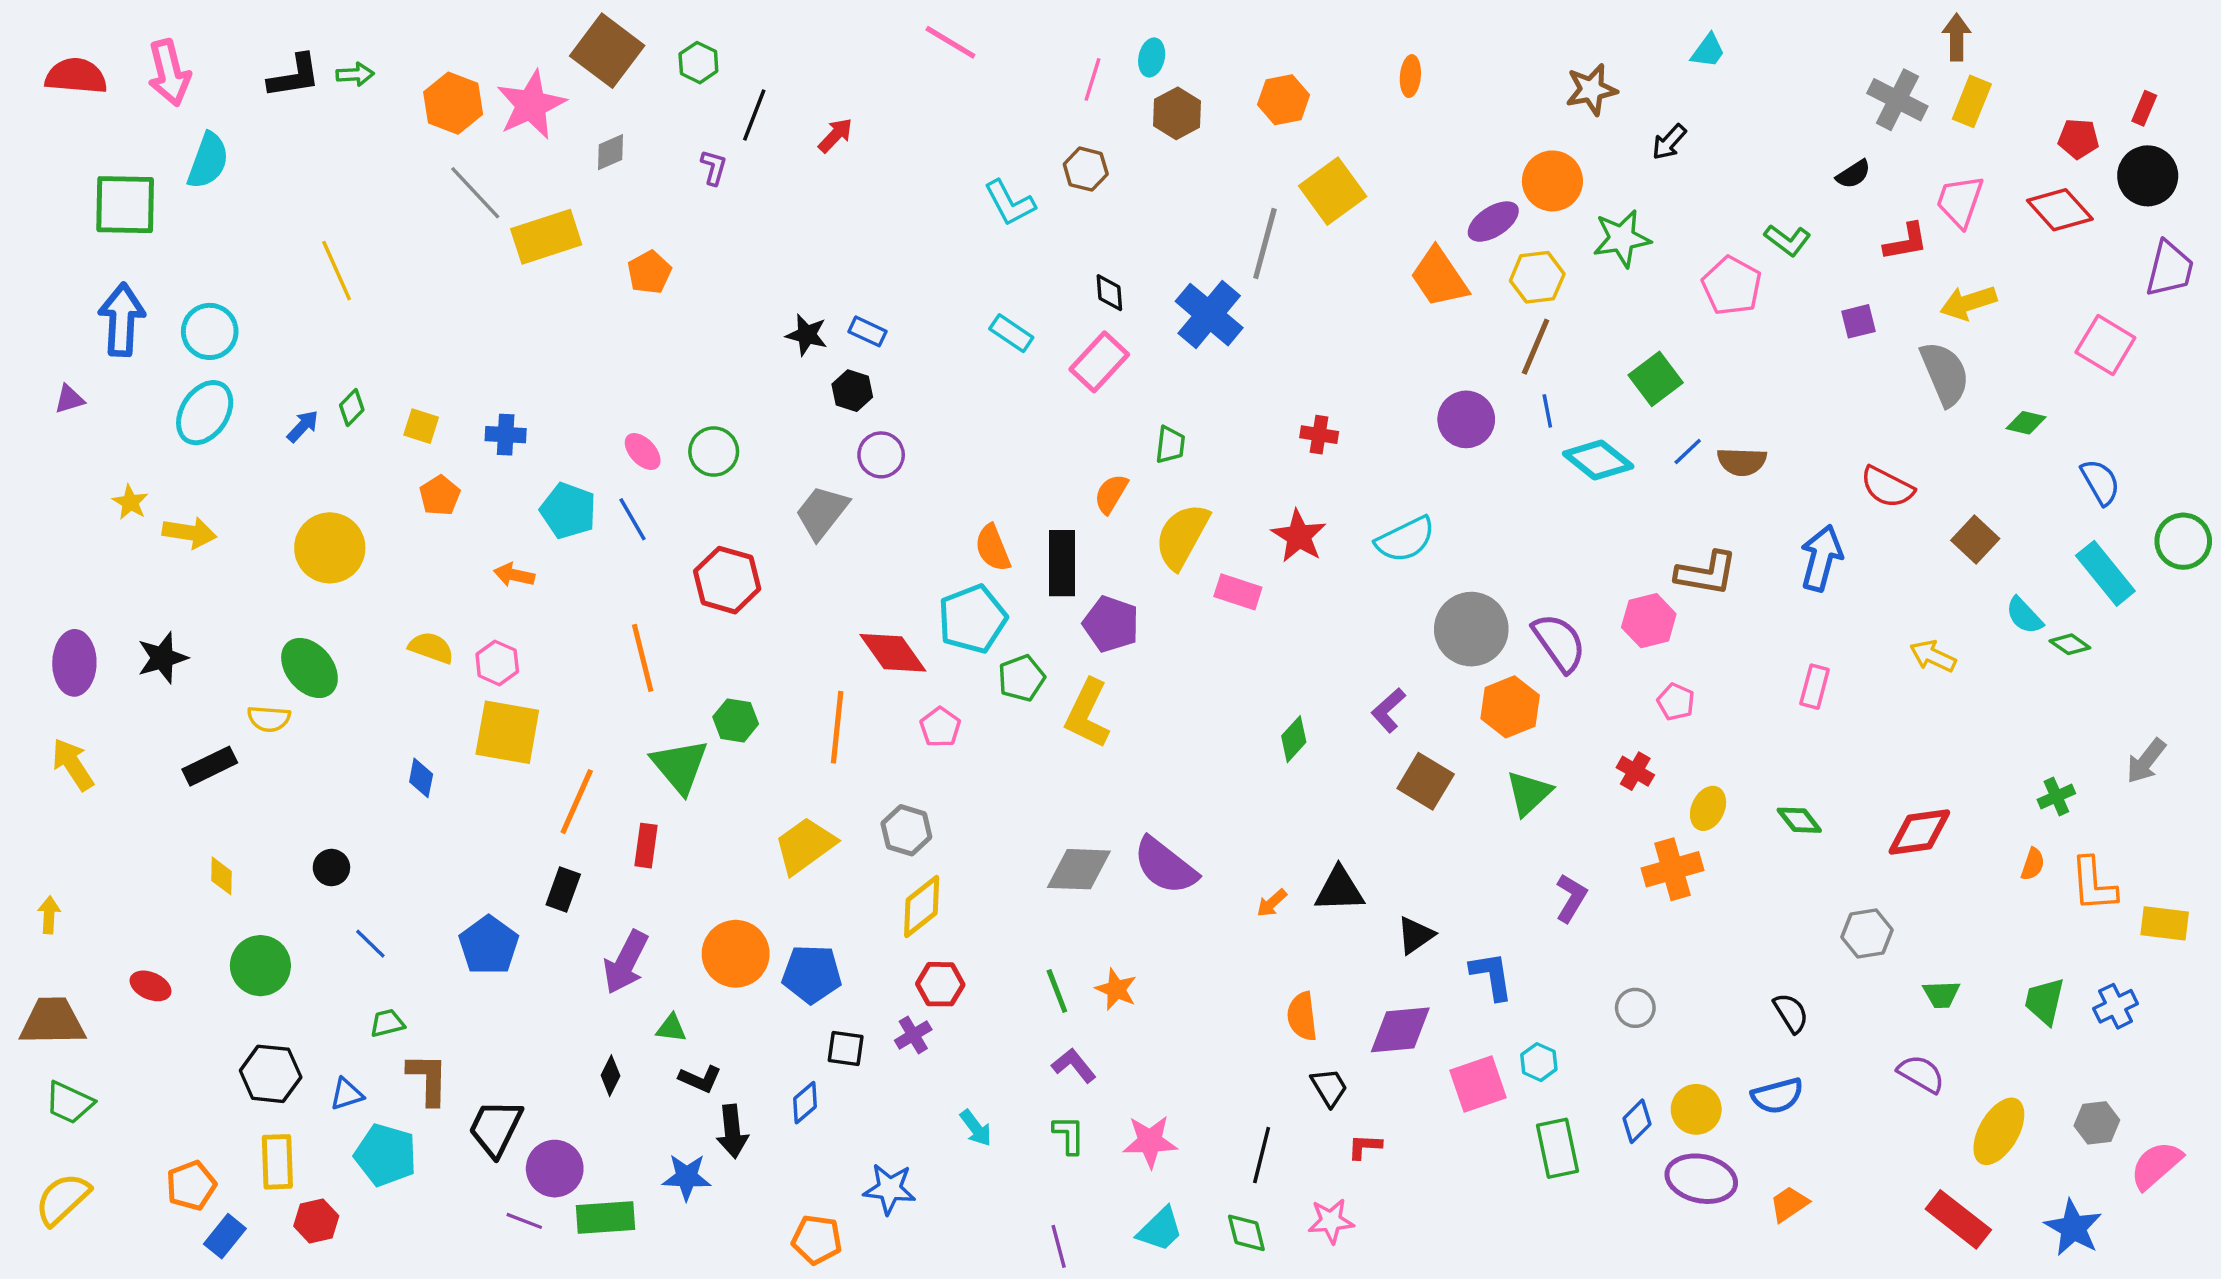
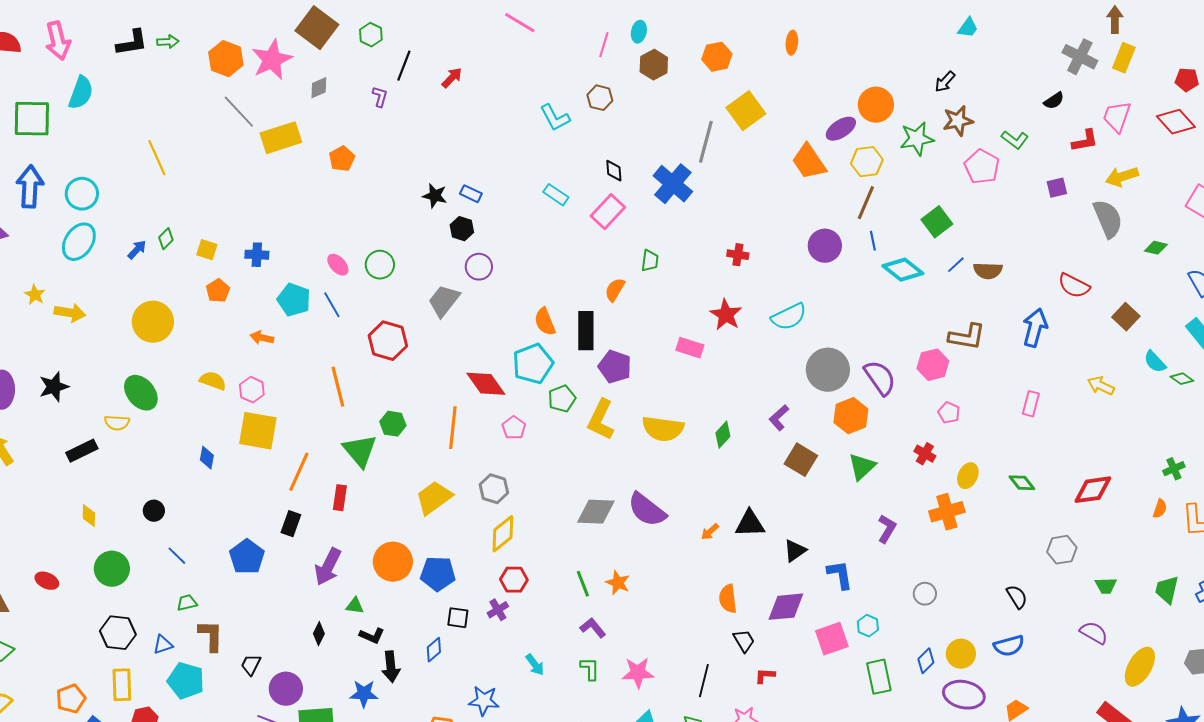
brown star: (1591, 90) -> (958, 121), moved
yellow semicircle: (1182, 536) -> (663, 429), moved, turned -111
black trapezoid: (495, 1128) -> (251, 665), size x0.6

